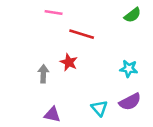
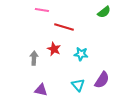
cyan star: (129, 69) -> (81, 54), moved
purple semicircle: (130, 102) -> (102, 80), turned -30

